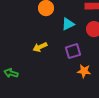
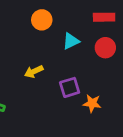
purple square: (73, 51) -> (70, 87), moved

